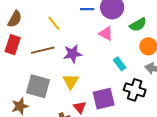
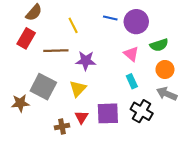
pink triangle: (106, 34) -> (131, 54), moved

